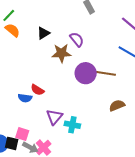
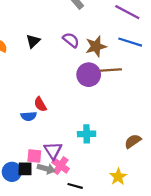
brown star: (61, 53) -> (96, 46), moved
red semicircle: (37, 90) -> (40, 104), turned 40
brown semicircle: (117, 105) -> (133, 141), moved
purple triangle: (54, 117) -> (53, 150), moved

